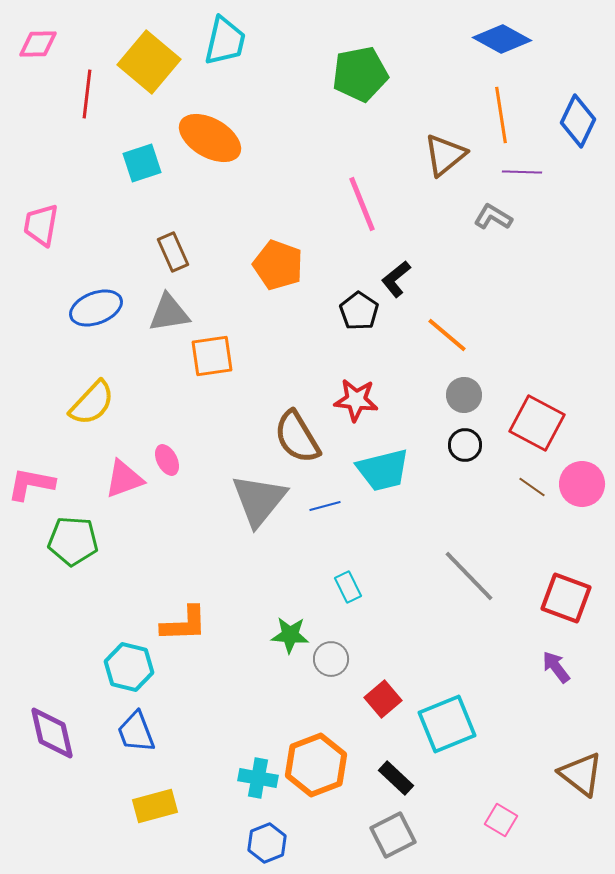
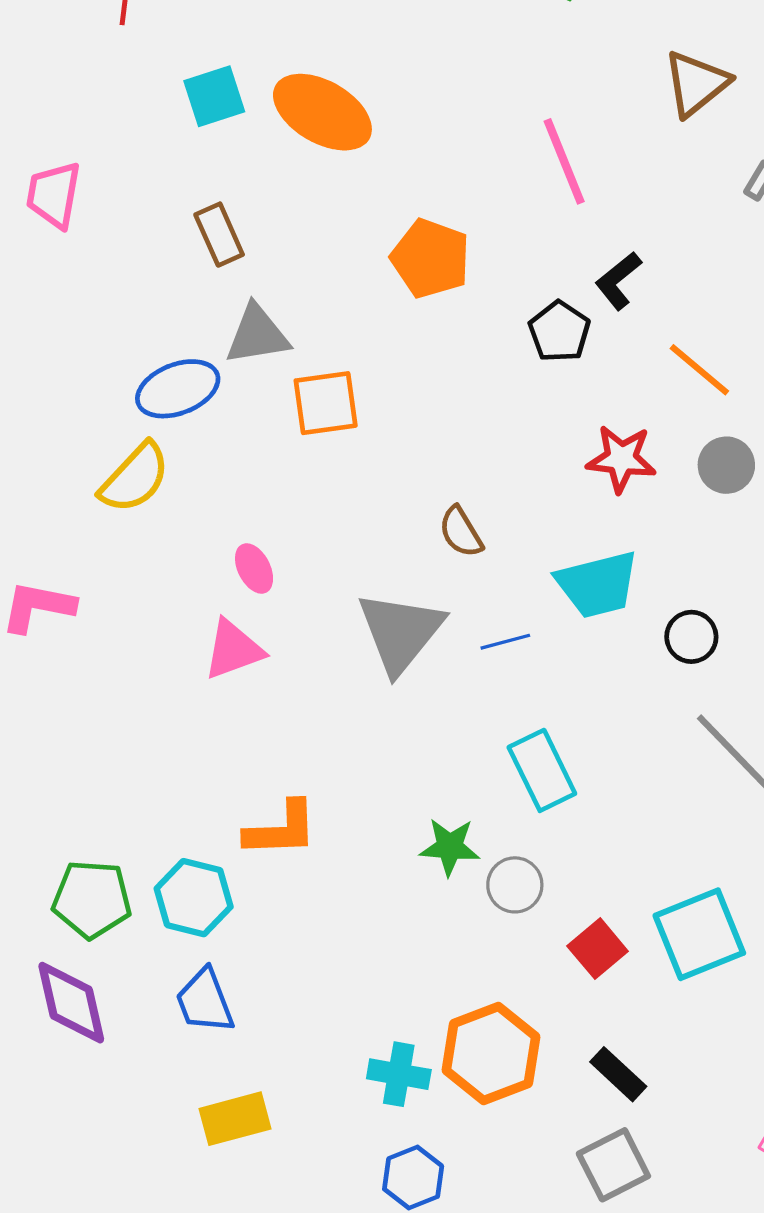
orange ellipse: (210, 138) -> (322, 112), moved
brown rectangle: (173, 252) -> (219, 235), moved
blue ellipse: (96, 308) -> (178, 389), moved
red star: (356, 400) -> (621, 459), moved
brown semicircle: (297, 437) -> (461, 532), size x0.6
black circle: (465, 445) -> (691, 637), moved
pink triangle: (124, 479) -> (233, 650), moved
green pentagon: (73, 541) -> (92, 899), moved
cyan rectangle: (348, 587) -> (542, 770), size x1.6
cyan square: (447, 724) -> (699, 934), moved

